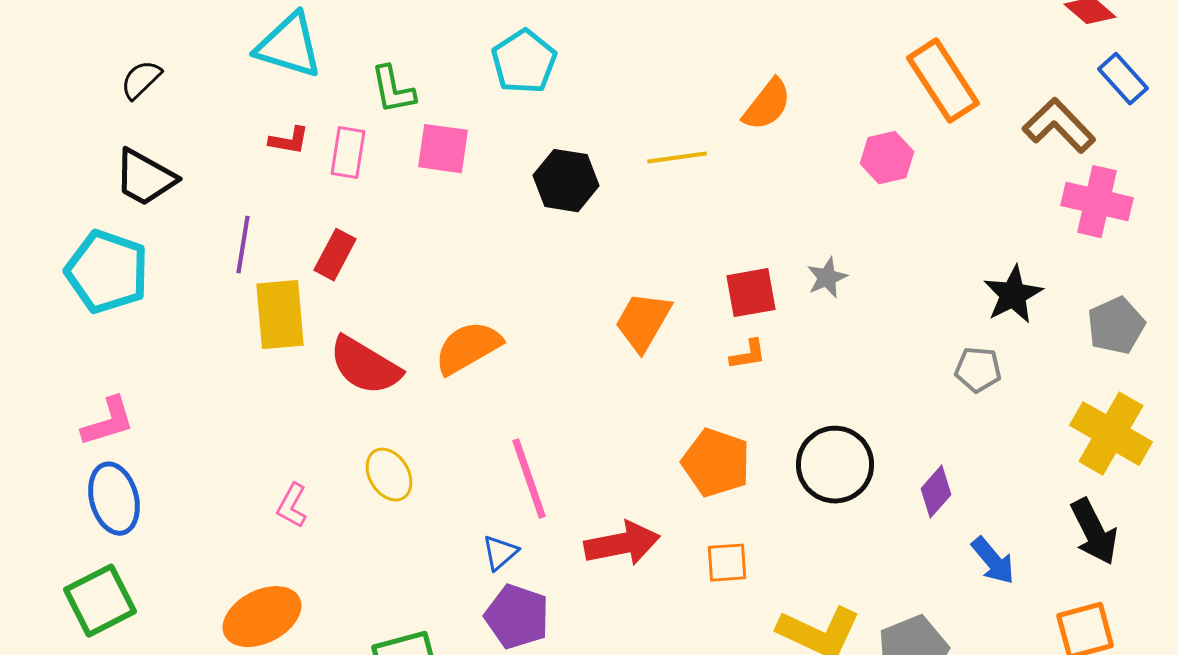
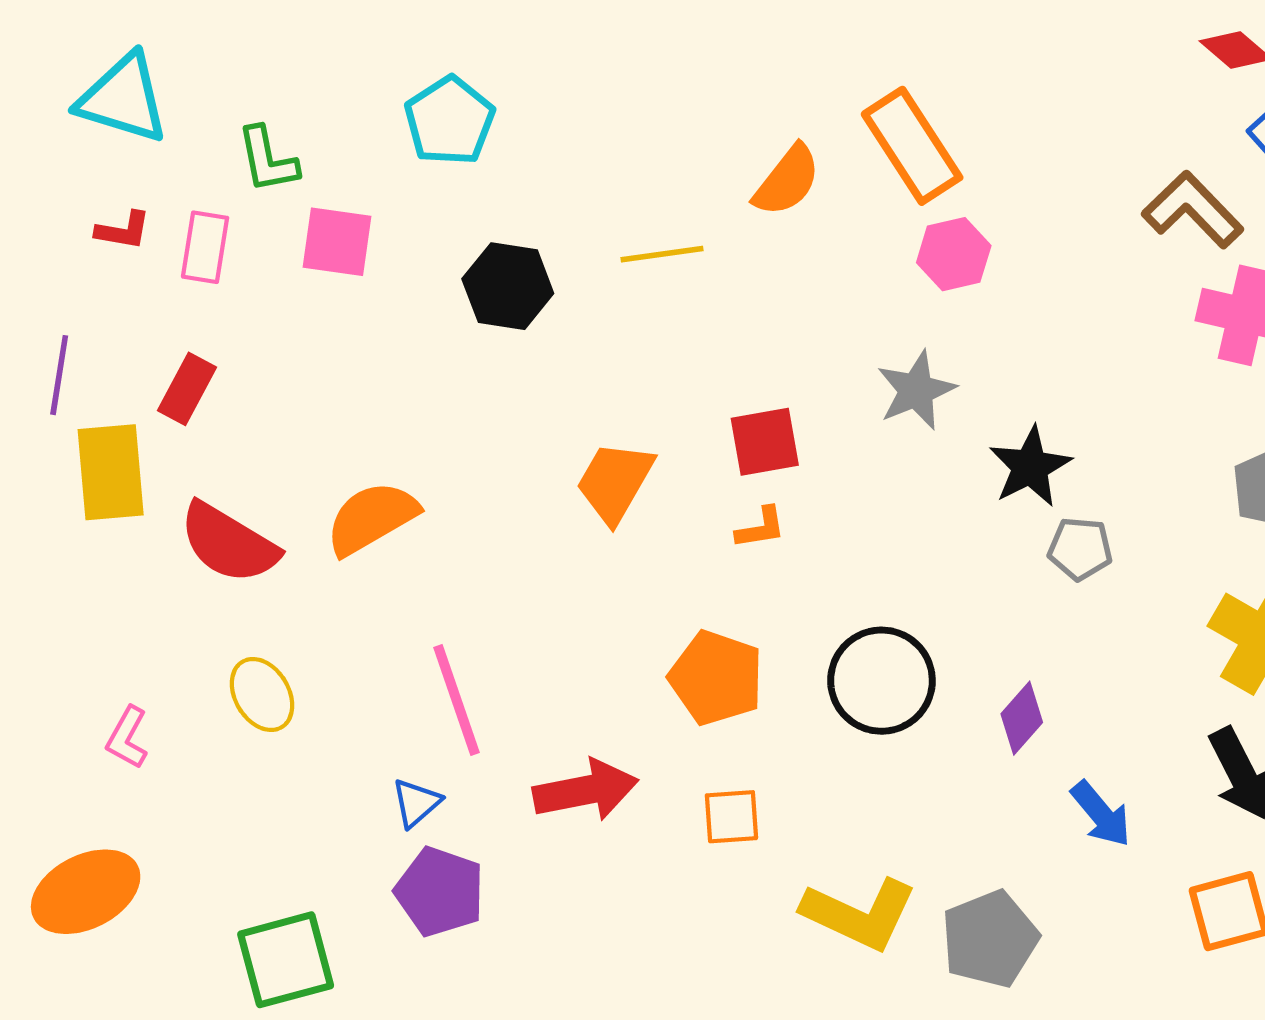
orange rectangle: (943, 81) -> (912, 146), moved
gray star: (827, 278) -> (916, 390), moved, size x1.4
black star: (1013, 295) -> (1030, 467), moved

